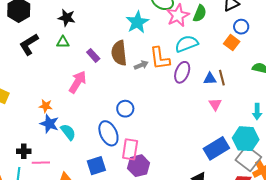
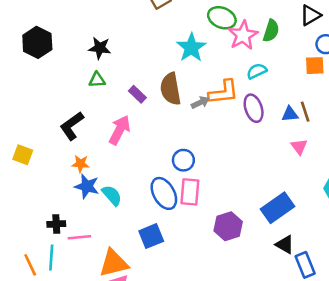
orange square: (232, 43) -> (315, 66), turned -35
black L-shape: (29, 44) -> (72, 126), moved
cyan semicircle: (187, 44) -> (257, 71), size x0.7
orange L-shape: (160, 58) -> (223, 92), turned -85
purple ellipse: (182, 72) -> (254, 108), turned -35
blue rectangle: (216, 148) -> (278, 208), moved
pink rectangle: (130, 149) -> (190, 192), moved
purple hexagon: (139, 166) -> (228, 226), moved

